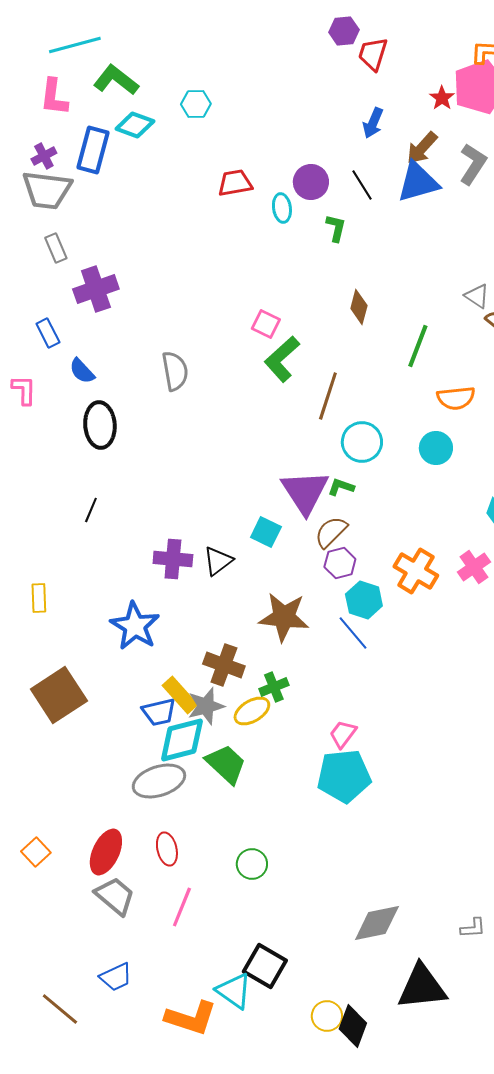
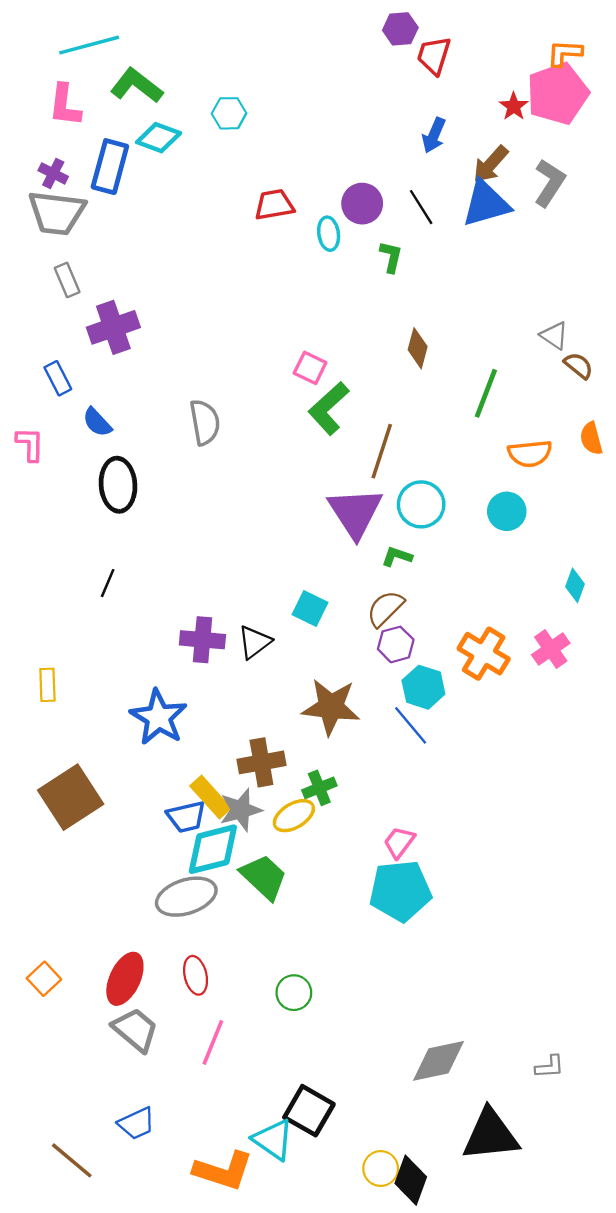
purple cross: (44, 156) -> (53, 173), turned -35
purple triangle: (305, 492) -> (355, 512), moved
brown cross: (224, 665) -> (261, 762), turned -30

